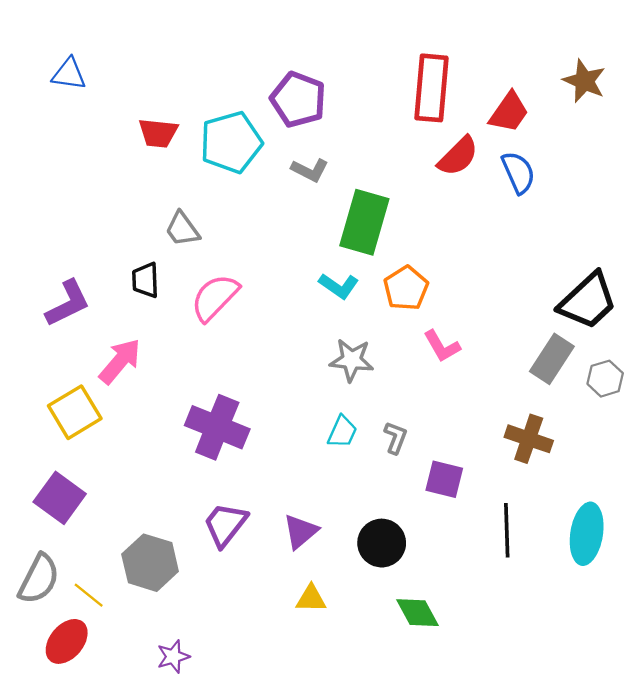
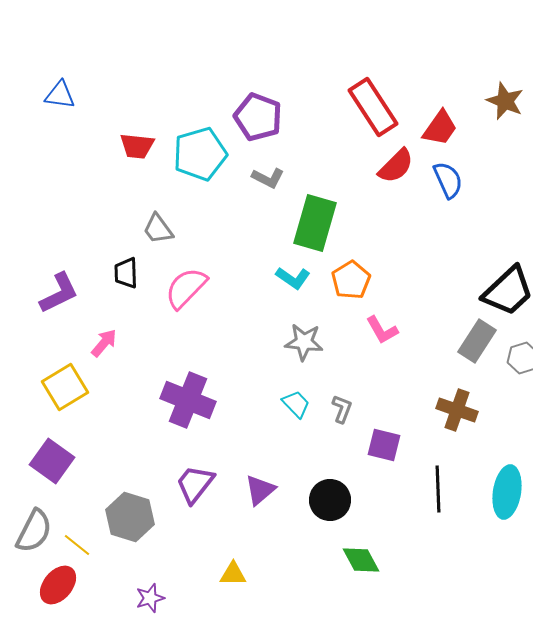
red rectangle: (431, 88) -> (373, 107), turned -38
pink arrow: (120, 361) -> (104, 343), size x0.7
cyan trapezoid: (342, 432) -> (296, 404), turned -68
yellow triangle: (311, 599) -> (233, 574), moved

